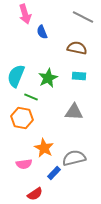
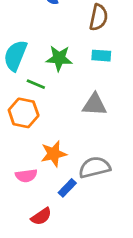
brown semicircle: (77, 48) -> (99, 17), turned 90
green star: (48, 78) -> (59, 58), turned 30
orange star: (44, 148) -> (54, 154), turned 30

